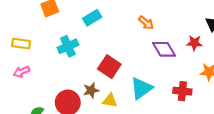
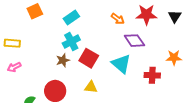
red star: (194, 43) -> (146, 15), moved, size x1.5
cyan cross: (68, 46) -> (71, 42), moved
cyan triangle: (141, 88) -> (121, 64), moved, turned -40
brown star: (91, 90) -> (63, 60), moved

